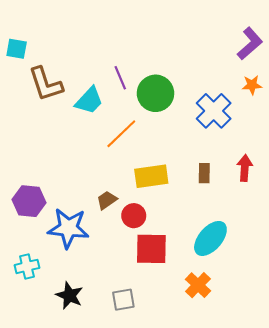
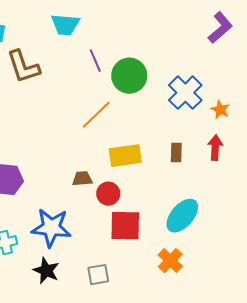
orange star: (252, 85) -> (220, 110), moved, turned 30
cyan trapezoid: (89, 101) -> (65, 25), moved, turned 52
brown trapezoid: (107, 200) -> (82, 179), turned 30
blue star: (68, 228) -> (51, 228), moved

